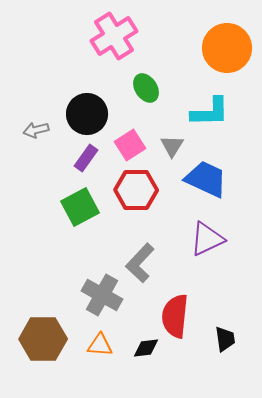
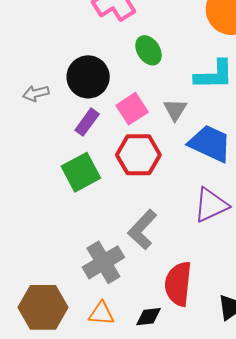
gray cross: (102, 295) -> (103, 262), turned 30

